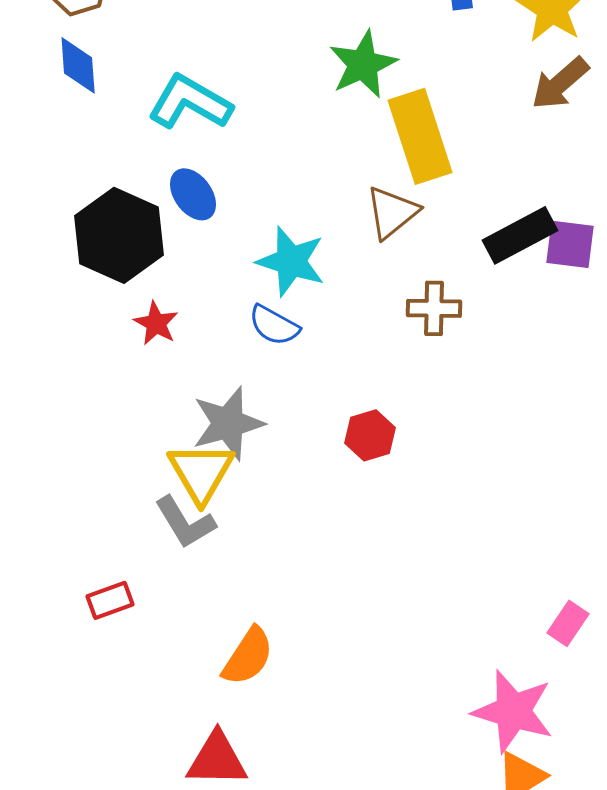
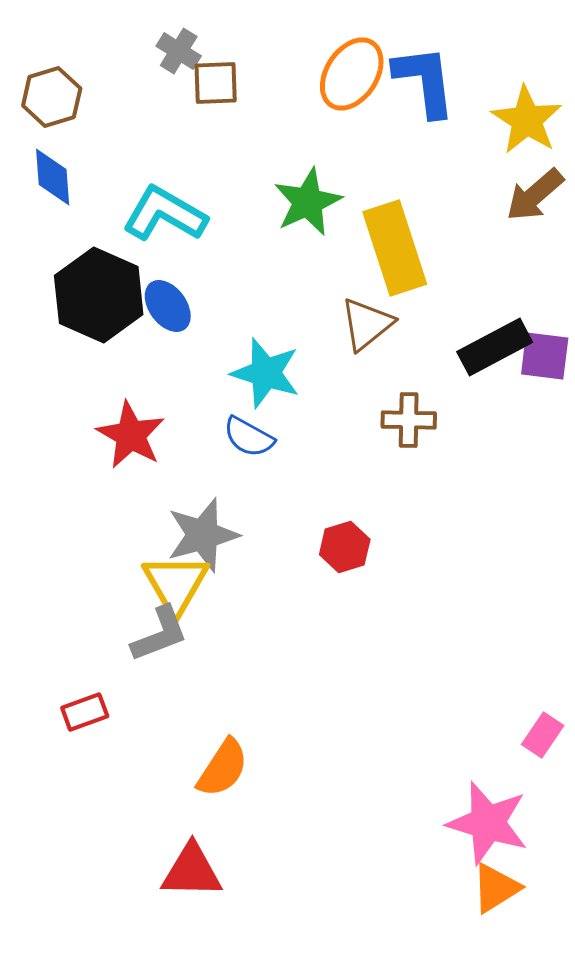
green star: (363, 64) -> (308, 202), moved
black hexagon: (119, 235) -> (99, 295), moved
red star: (156, 323) -> (131, 435), size x1.5
gray L-shape: (185, 522) -> (160, 634), turned -80

